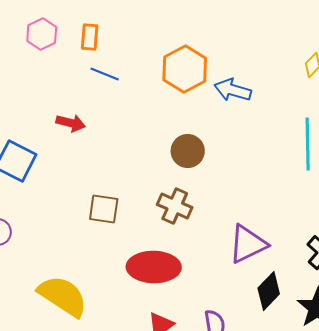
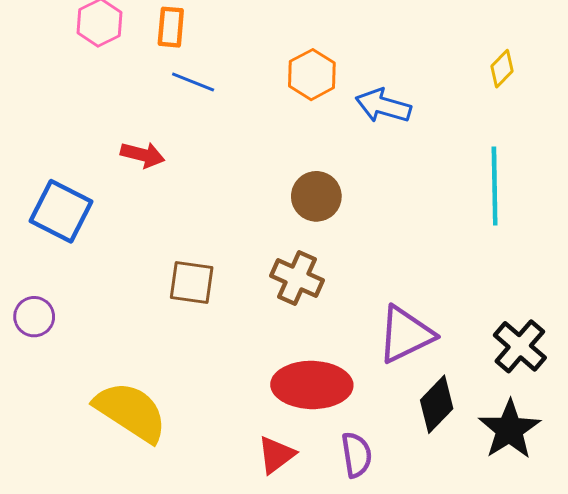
orange hexagon: (185, 69) -> (312, 75), size x0.7
red ellipse: (154, 267) -> (312, 385), moved

